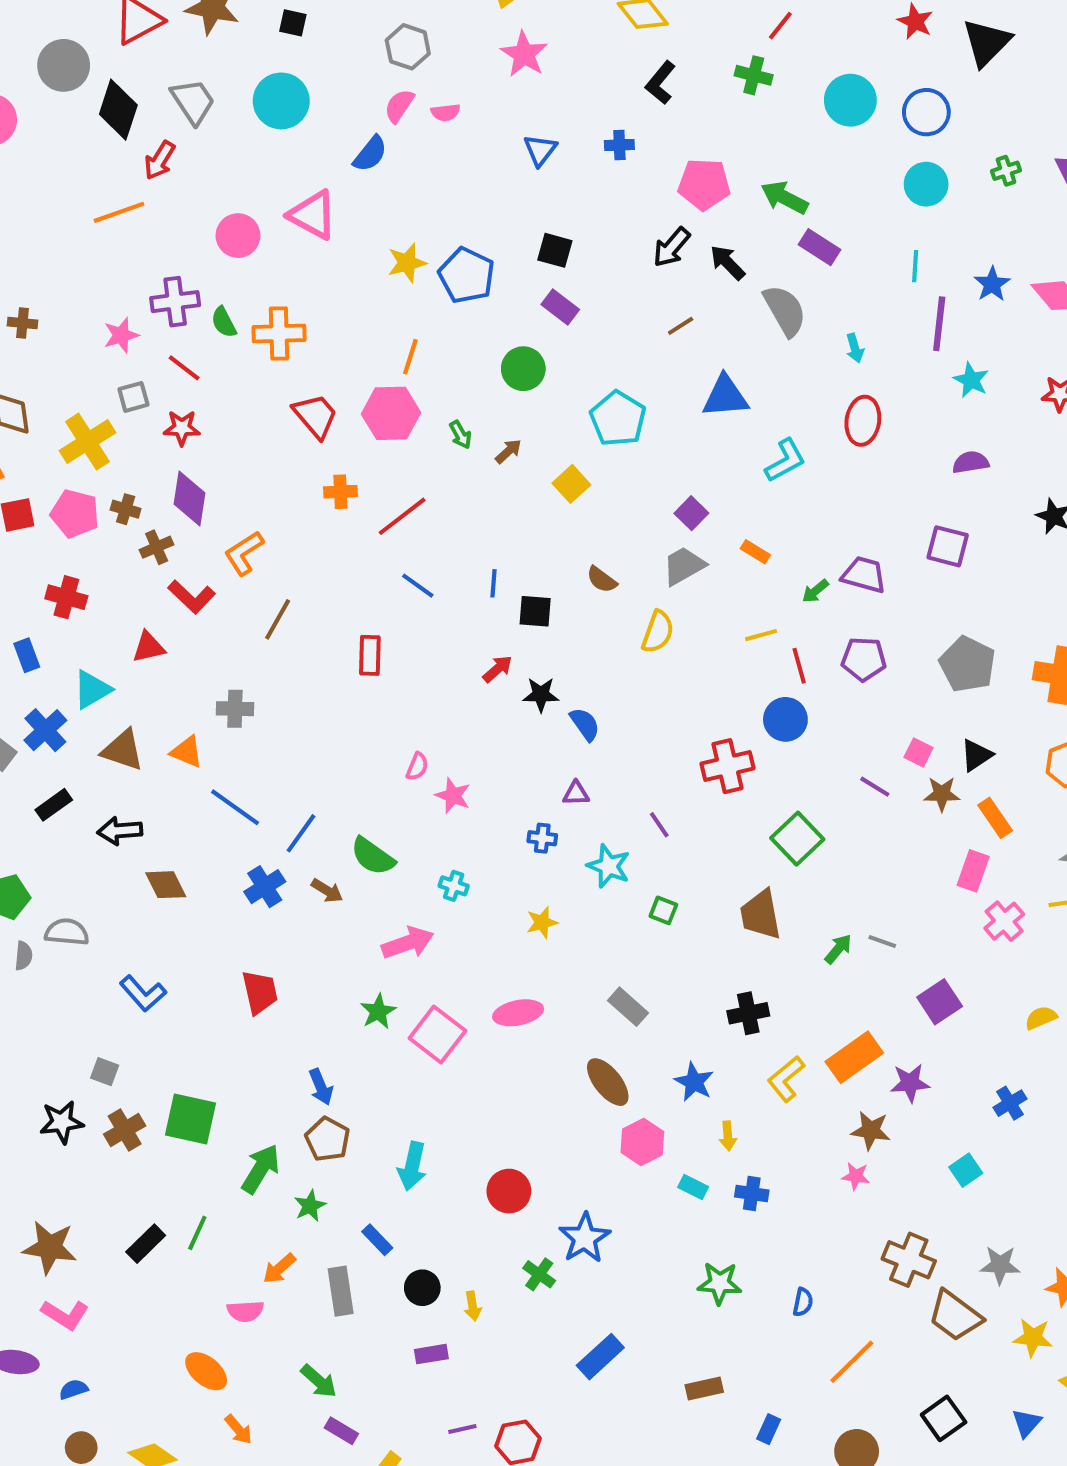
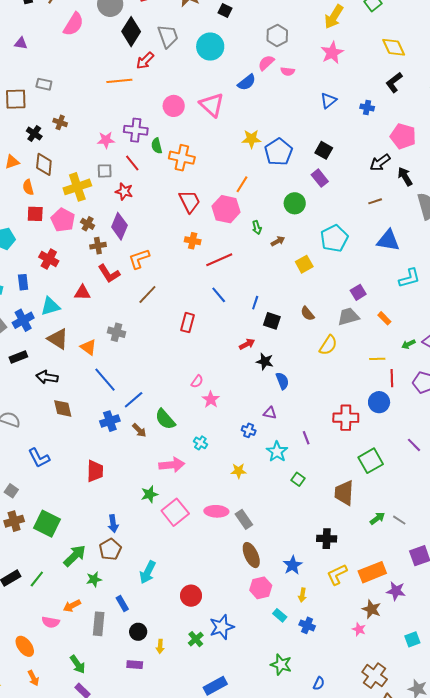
gray rectangle: (628, 1007) -> (244, 519), moved

